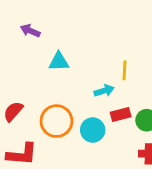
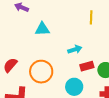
yellow line: (125, 70) -> (91, 17), moved
cyan circle: (93, 130) -> (74, 87), moved

